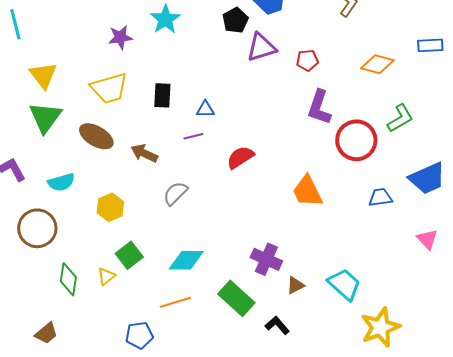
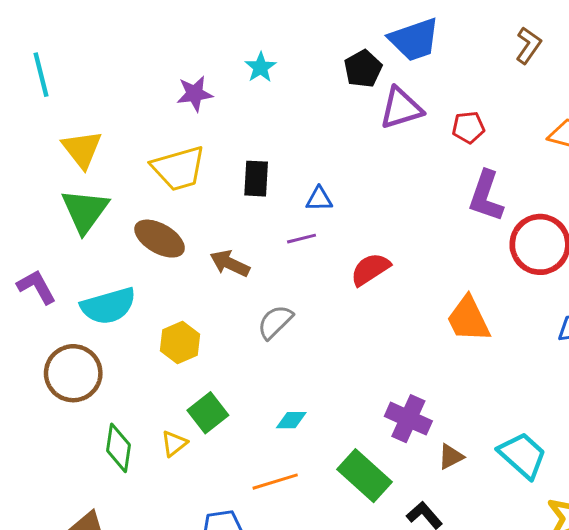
cyan star: (165, 19) -> (261, 67), size x0.7
cyan semicircle: (61, 182) -> (108, 306), size x1.4
cyan diamond: (186, 260) -> (291, 420), size x0.6

